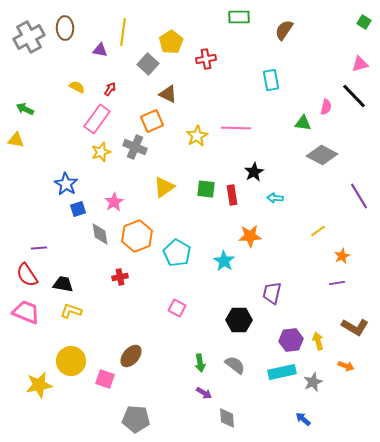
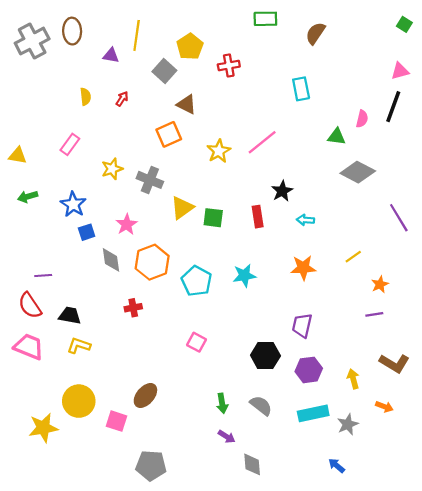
yellow semicircle: (77, 87) -> (85, 97), turned 56
black line: (354, 96) -> (393, 107), turned 64
green arrow: (25, 109) -> (28, 197), moved, turned -42
pink rectangle: (97, 119) -> (70, 144), moved, size x0.7
pink line: (236, 128) -> (262, 142), turned -40
gray cross: (135, 147) -> (150, 180), moved
green square: (206, 189) -> (213, 218), moved
orange star: (250, 236) -> (303, 268), moved
cyan star: (224, 261) -> (244, 276), moved, turned 30
purple hexagon: (291, 340) -> (309, 370), moved

